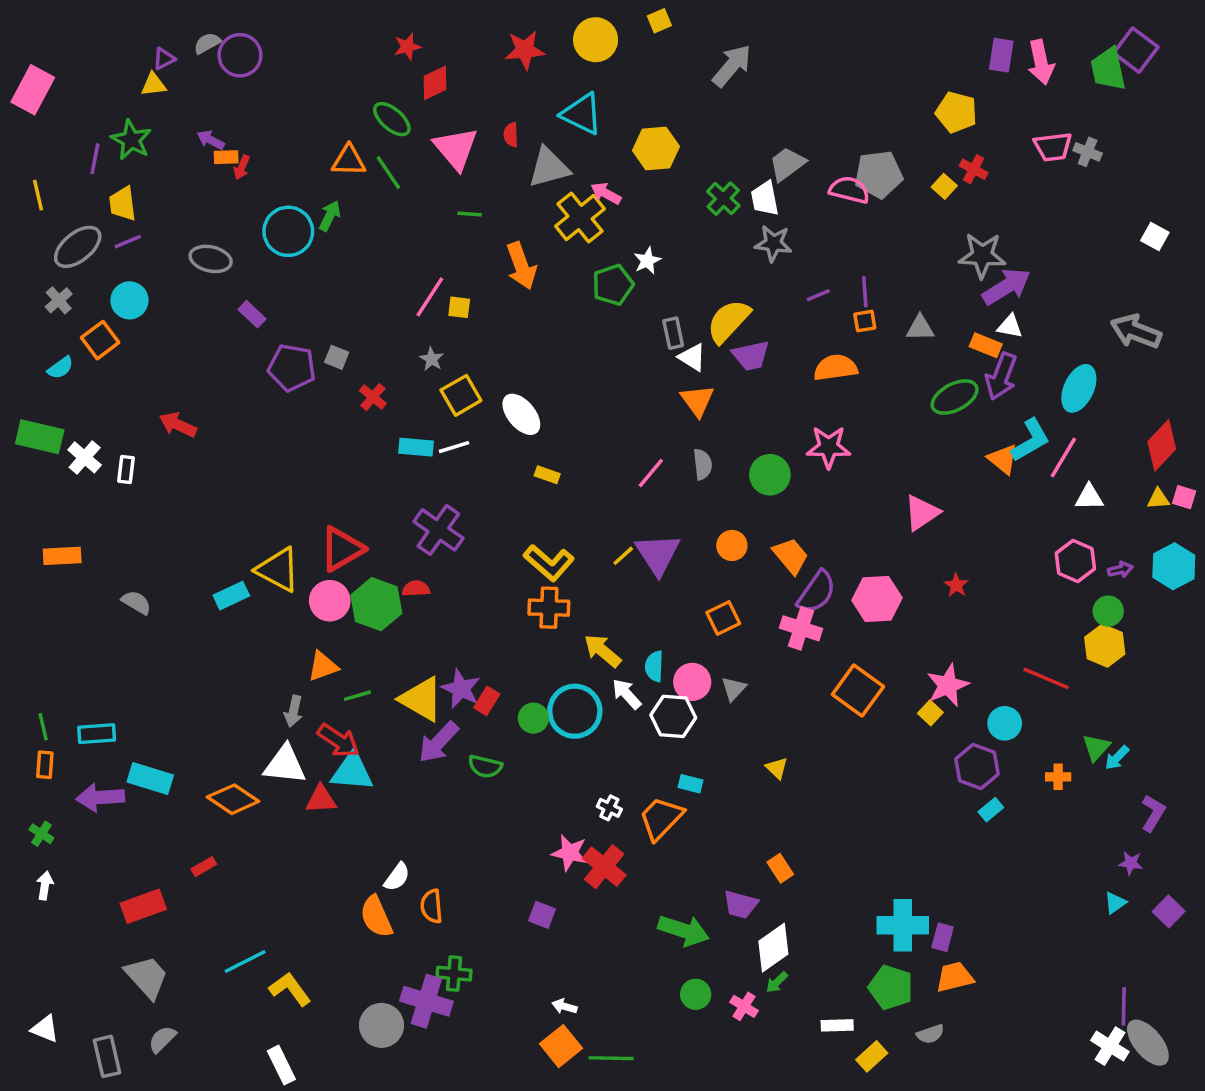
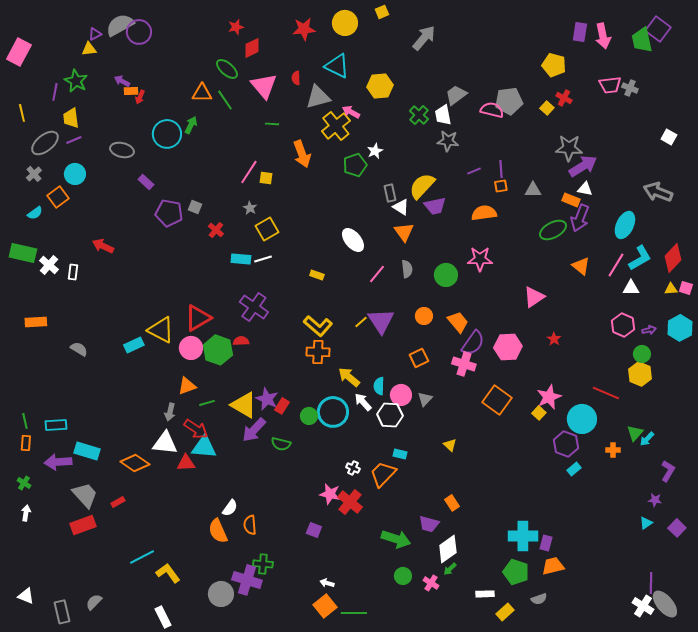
gray semicircle: (207, 43) -> (120, 25), size x1.8
white ellipse: (521, 414) -> (353, 240), moved
cyan L-shape: (1031, 440) -> (640, 258), moved
cyan circle: (1005, 723) -> (582, 419), size x1.5
gray trapezoid: (147, 977) -> (85, 495), moved

